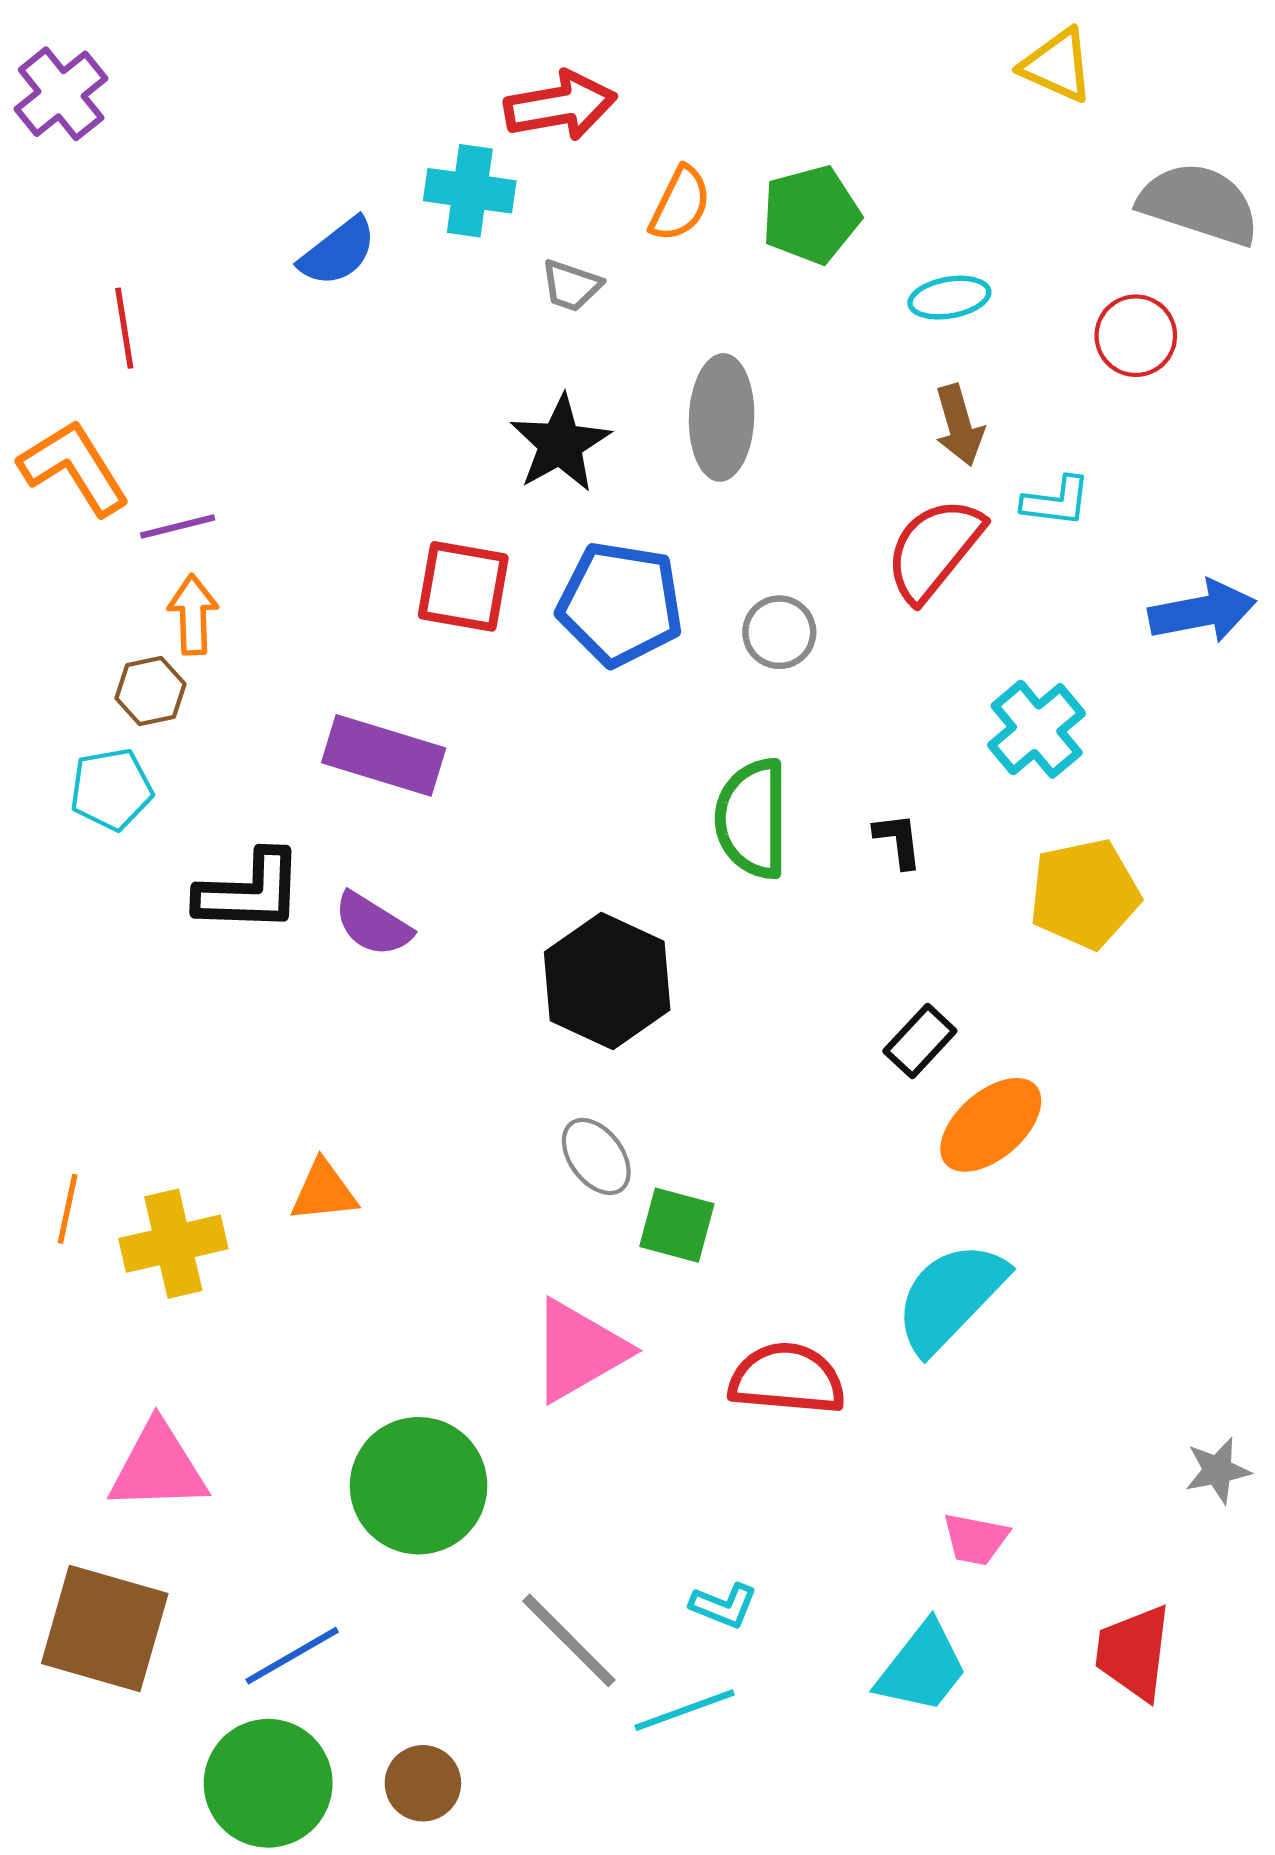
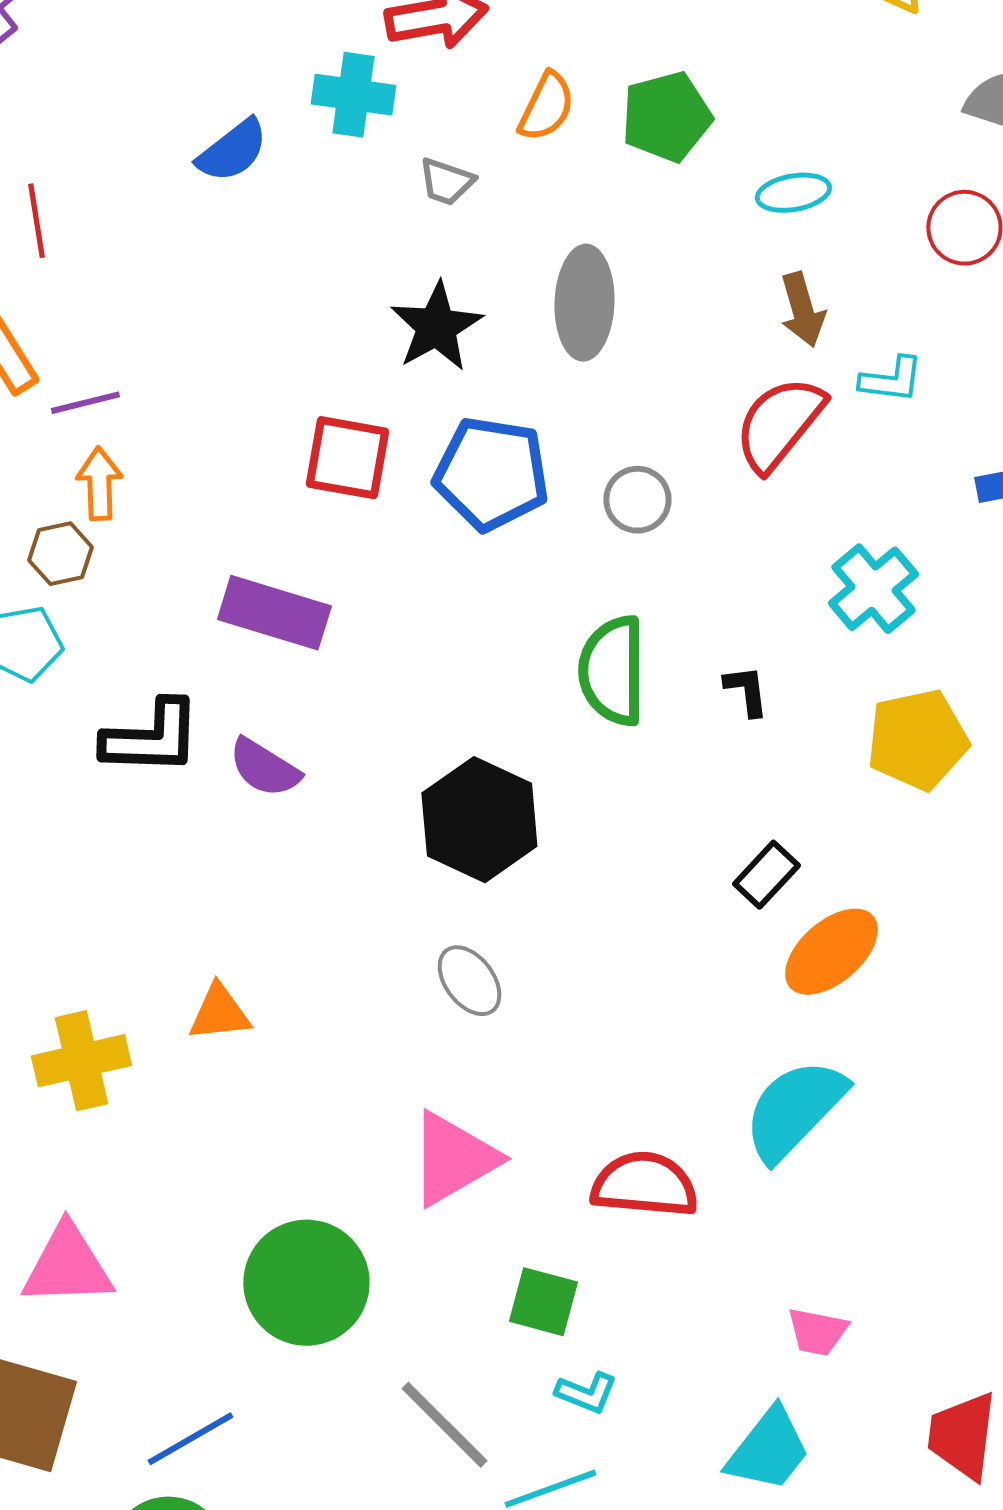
green square: (677, 1225) -> (543, 1302), moved

